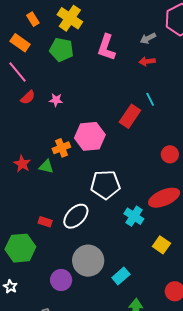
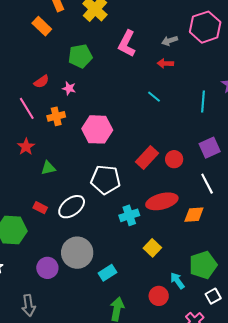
green pentagon: (61, 50) -> (80, 56), moved, turned -30
pink line: (18, 72) -> (27, 108), moved
cyan line: (150, 99) -> (154, 97), moved, turned -32
red rectangle: (130, 116) -> (147, 158), moved
orange cross: (61, 148) -> (56, 116), moved
green triangle: (46, 167) -> (48, 168), moved, turned -35
cyan cross: (134, 216) -> (129, 215), turned 30

